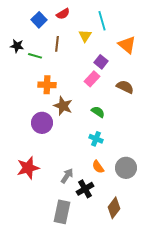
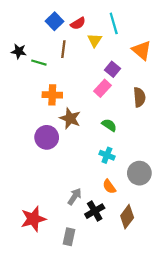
red semicircle: (63, 14) -> (78, 23), moved
blue square: (39, 20) -> (54, 21), moved
brown semicircle: (125, 87) -> (139, 97), turned 60
red star: (28, 168) -> (33, 219), moved
gray circle: (126, 168) -> (139, 173), moved
brown diamond: (114, 208) -> (127, 217), moved
gray rectangle: (62, 212) -> (69, 237), size x0.7

